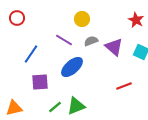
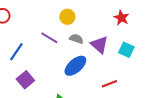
gray semicircle: (91, 41) -> (76, 39), turned 40
blue ellipse: (72, 67) -> (75, 66), moved
purple square: (40, 82) -> (25, 80), turned -36

